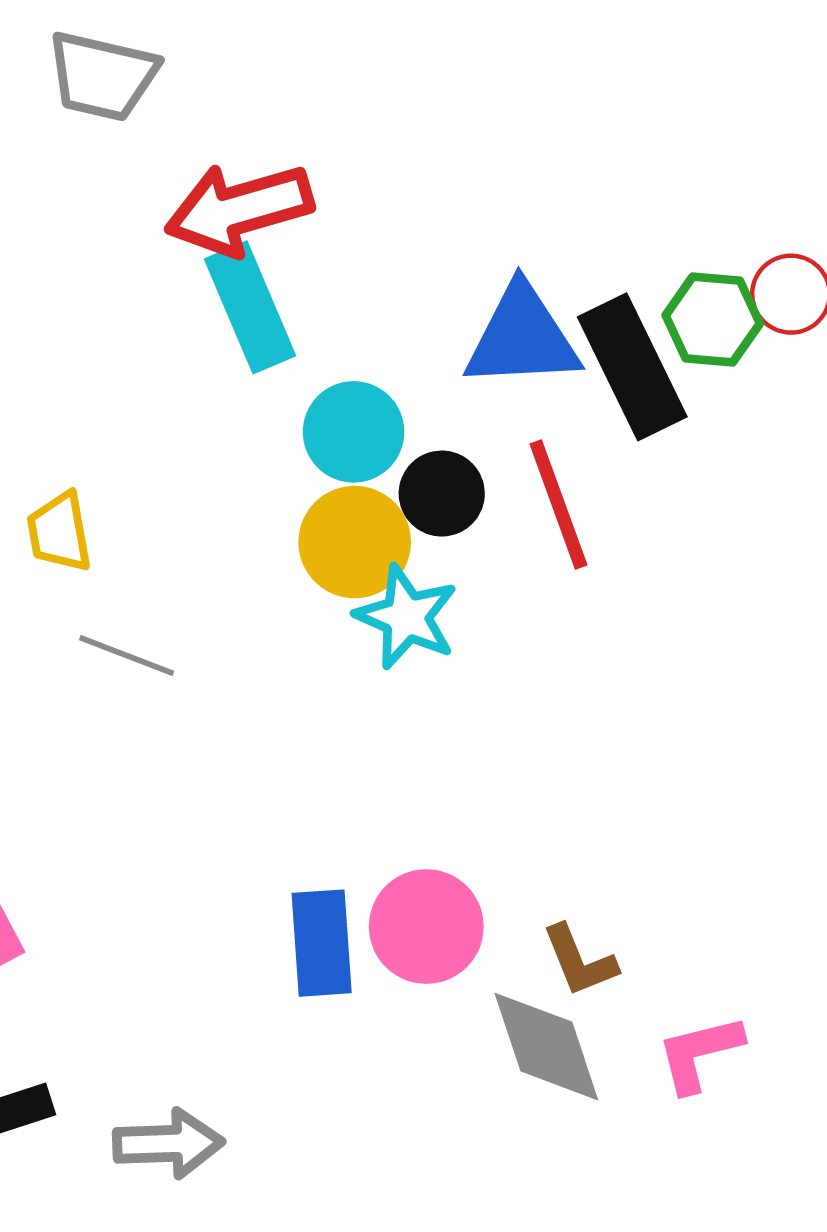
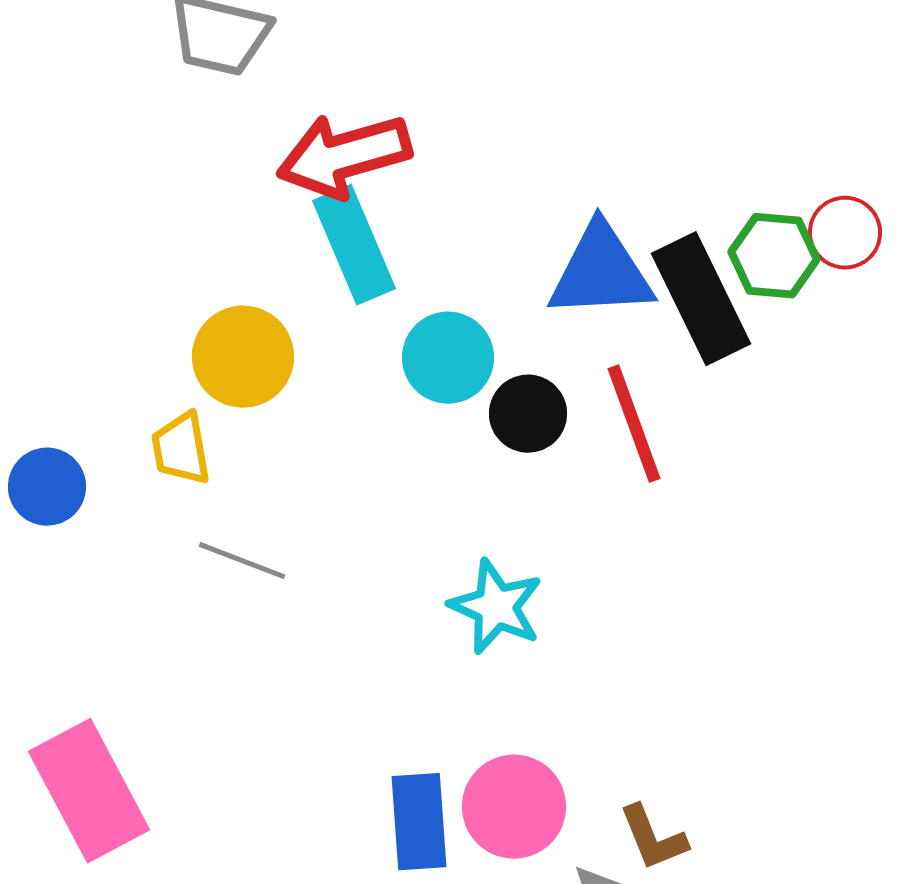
yellow circle: (355, 542) -> (243, 357), moved
cyan star: (406, 617) -> (496, 607), moved

